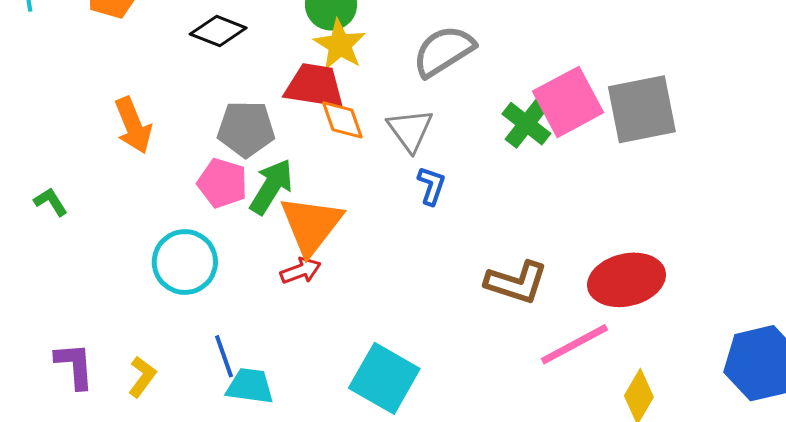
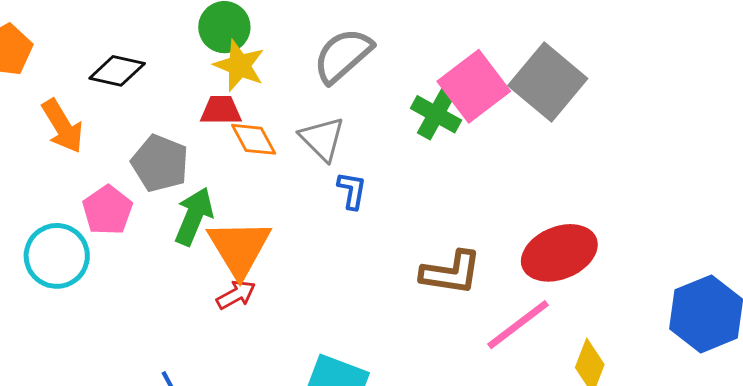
red trapezoid: (314, 86) -> (221, 110), size x0.7
gray square: (642, 109) -> (548, 82), turned -30
orange arrow: (133, 125) -> (63, 126), moved
gray pentagon: (246, 129) -> (160, 163), turned 30
pink pentagon: (222, 183) -> (107, 210), moved, turned 30
cyan circle: (185, 262) -> (57, 256), moved

